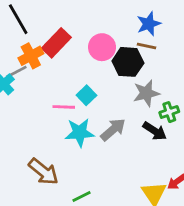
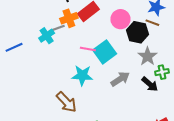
gray star: (146, 93) -> (148, 56), turned -30
cyan square: (86, 95) -> (105, 52), size x1.6
pink line: (64, 107) -> (88, 49), moved
cyan star: (80, 133) -> (82, 75), moved

